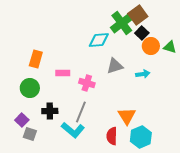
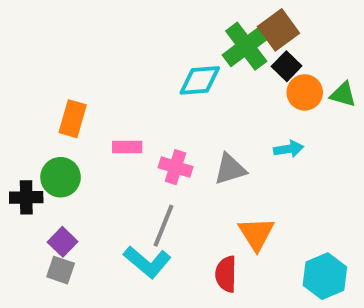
gray triangle: (115, 66) -> (230, 169), moved
black cross: (50, 111) -> (26, 197), moved
purple square: (22, 120) -> (63, 242), moved
cyan hexagon: (141, 137) -> (325, 276), moved

